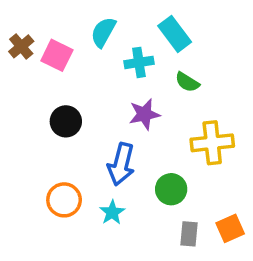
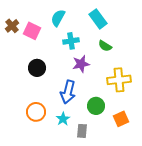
cyan cross: (139, 62) -> (71, 41), moved
orange square: (230, 228) -> (121, 119), moved
gray rectangle: (189, 234) -> (82, 131), moved

